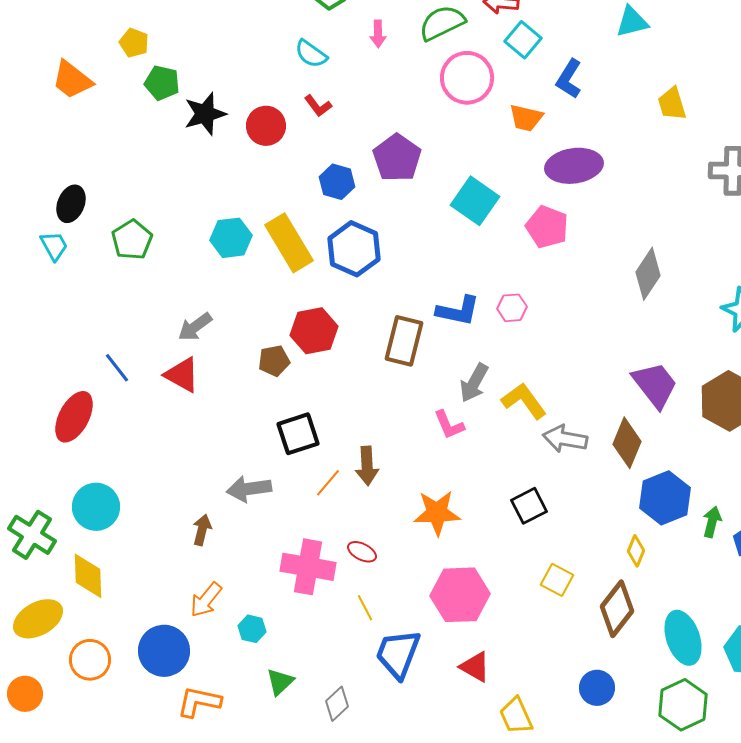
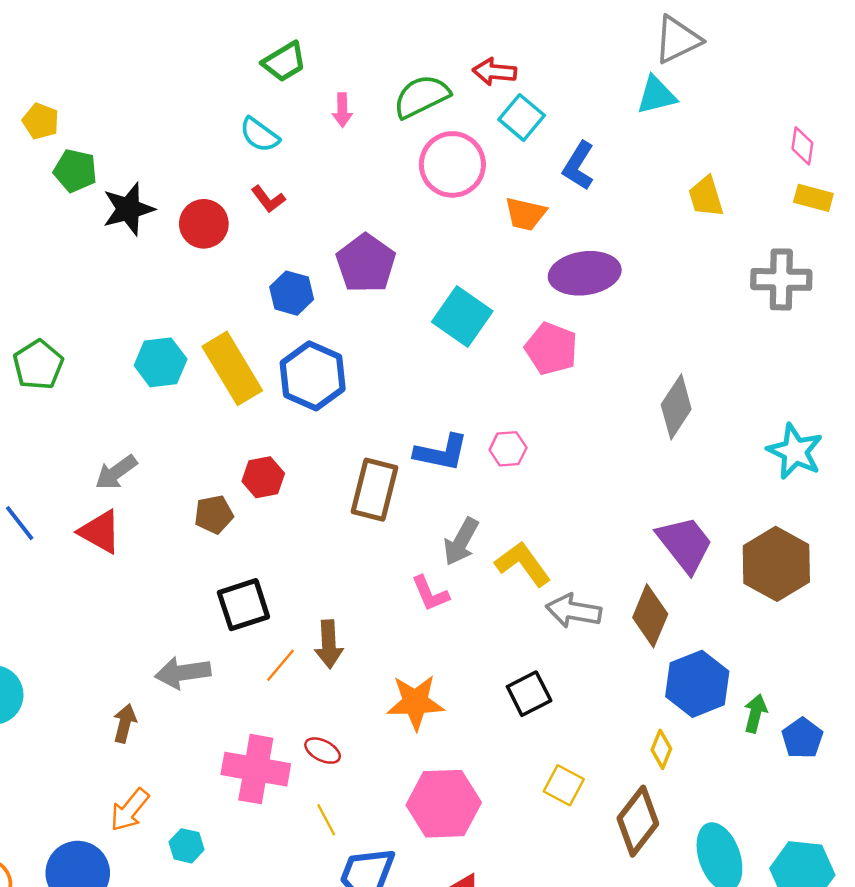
red hexagon: (314, 331) -> (263, 477), size x0.7

